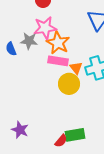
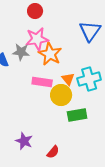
pink rectangle: (58, 61) -> (42, 82), moved
purple star: (20, 130) -> (24, 141), moved
green rectangle: (75, 135) -> (77, 115), moved

